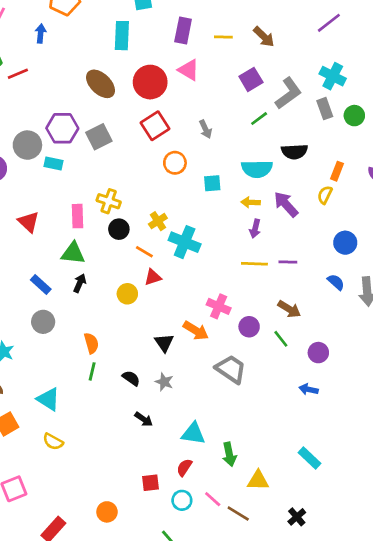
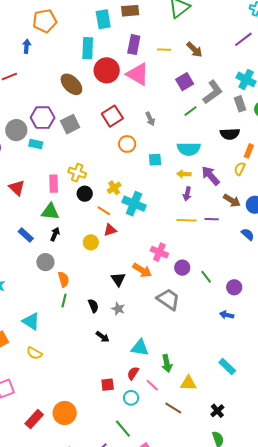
pink triangle: (189, 70) -> (138, 74), size x1.4
red circle: (150, 82) -> (107, 70), moved
black semicircle: (294, 152) -> (230, 134), moved
brown arrow: (289, 309) -> (232, 200), moved
gray circle: (43, 322) -> (45, 262), moved
black semicircle: (131, 378) -> (93, 306), turned 32
pink line: (213, 499) -> (152, 385), moved
orange circle: (107, 512) -> (65, 413), moved, size x1.5

